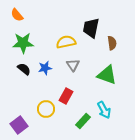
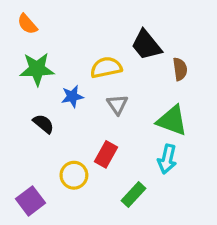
black trapezoid: (91, 28) -> (146, 45), turned -50
blue star: (45, 68) -> (72, 96), moved
black semicircle: (24, 69) -> (43, 124), moved
cyan arrow: (104, 110) -> (167, 159), moved, turned 42

